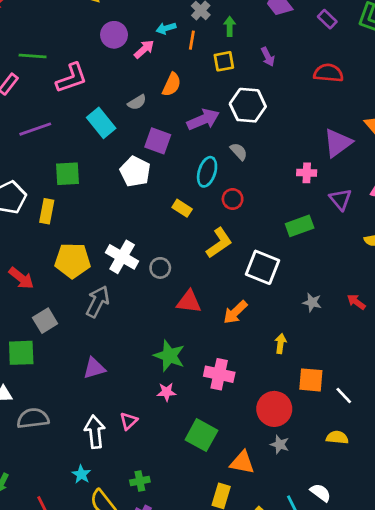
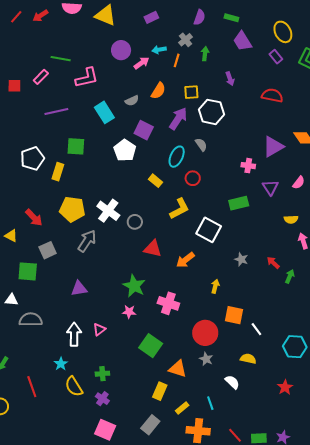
yellow square: (224, 61) -> (191, 92), moved
purple arrow: (203, 120) -> (178, 119), turned -40
white semicircle: (321, 493) -> (232, 382), moved

